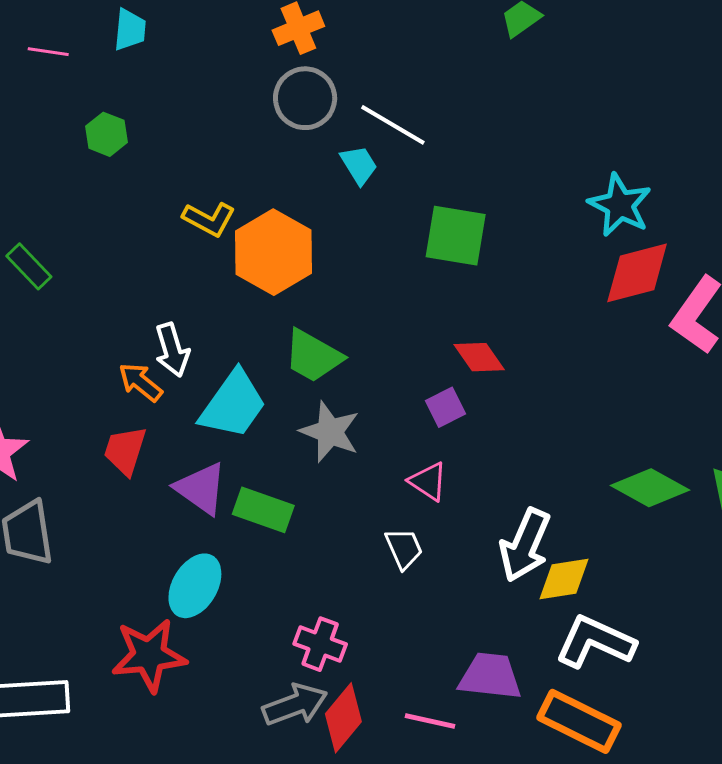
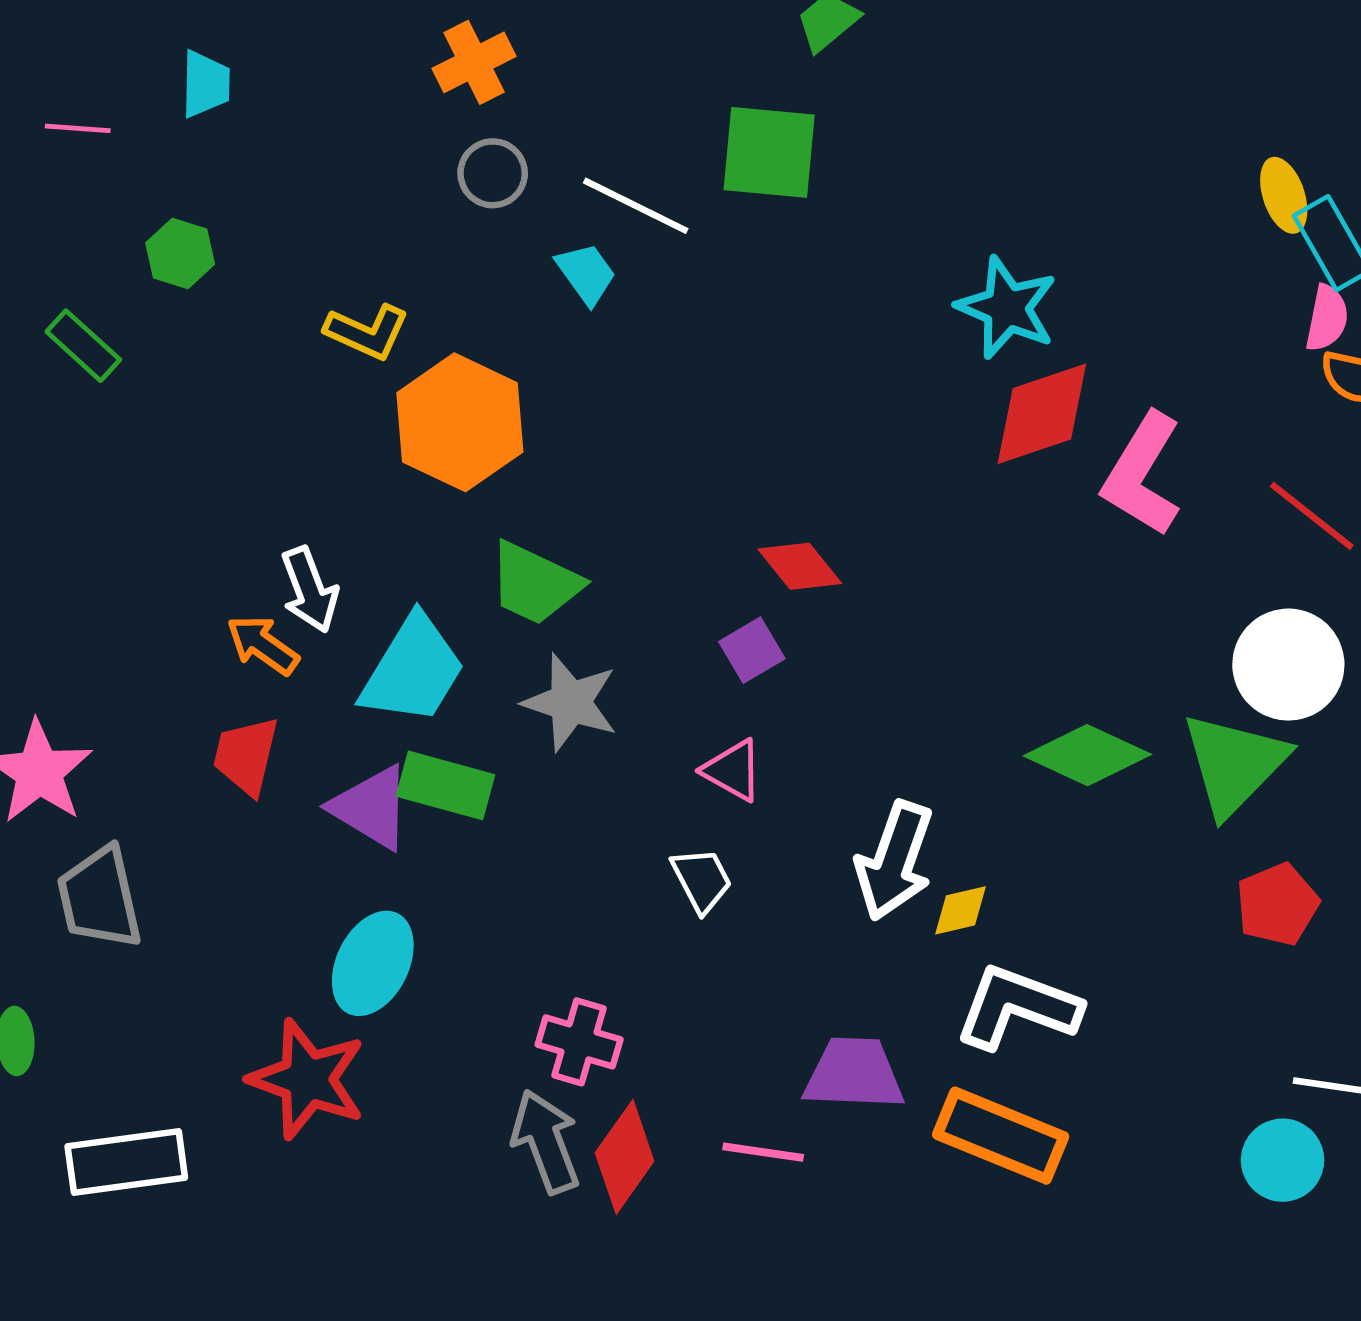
gray circle: (305, 98) -> (493, 173), size x0.7
yellow L-shape: (209, 219) -> (367, 332), moved
green square: (456, 236) -> (769, 152), moved
green rectangle: (29, 266) -> (83, 346), moved
green rectangle: (263, 510) -> (445, 785), moved
yellow diamond: (564, 579) -> (961, 910), size x0.7
red star: (149, 655) -> (307, 1079), turned 30
gray arrow: (295, 705) -> (546, 1142), turned -86

